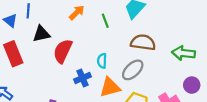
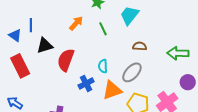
brown semicircle: (143, 42) -> (140, 46), size x0.6

